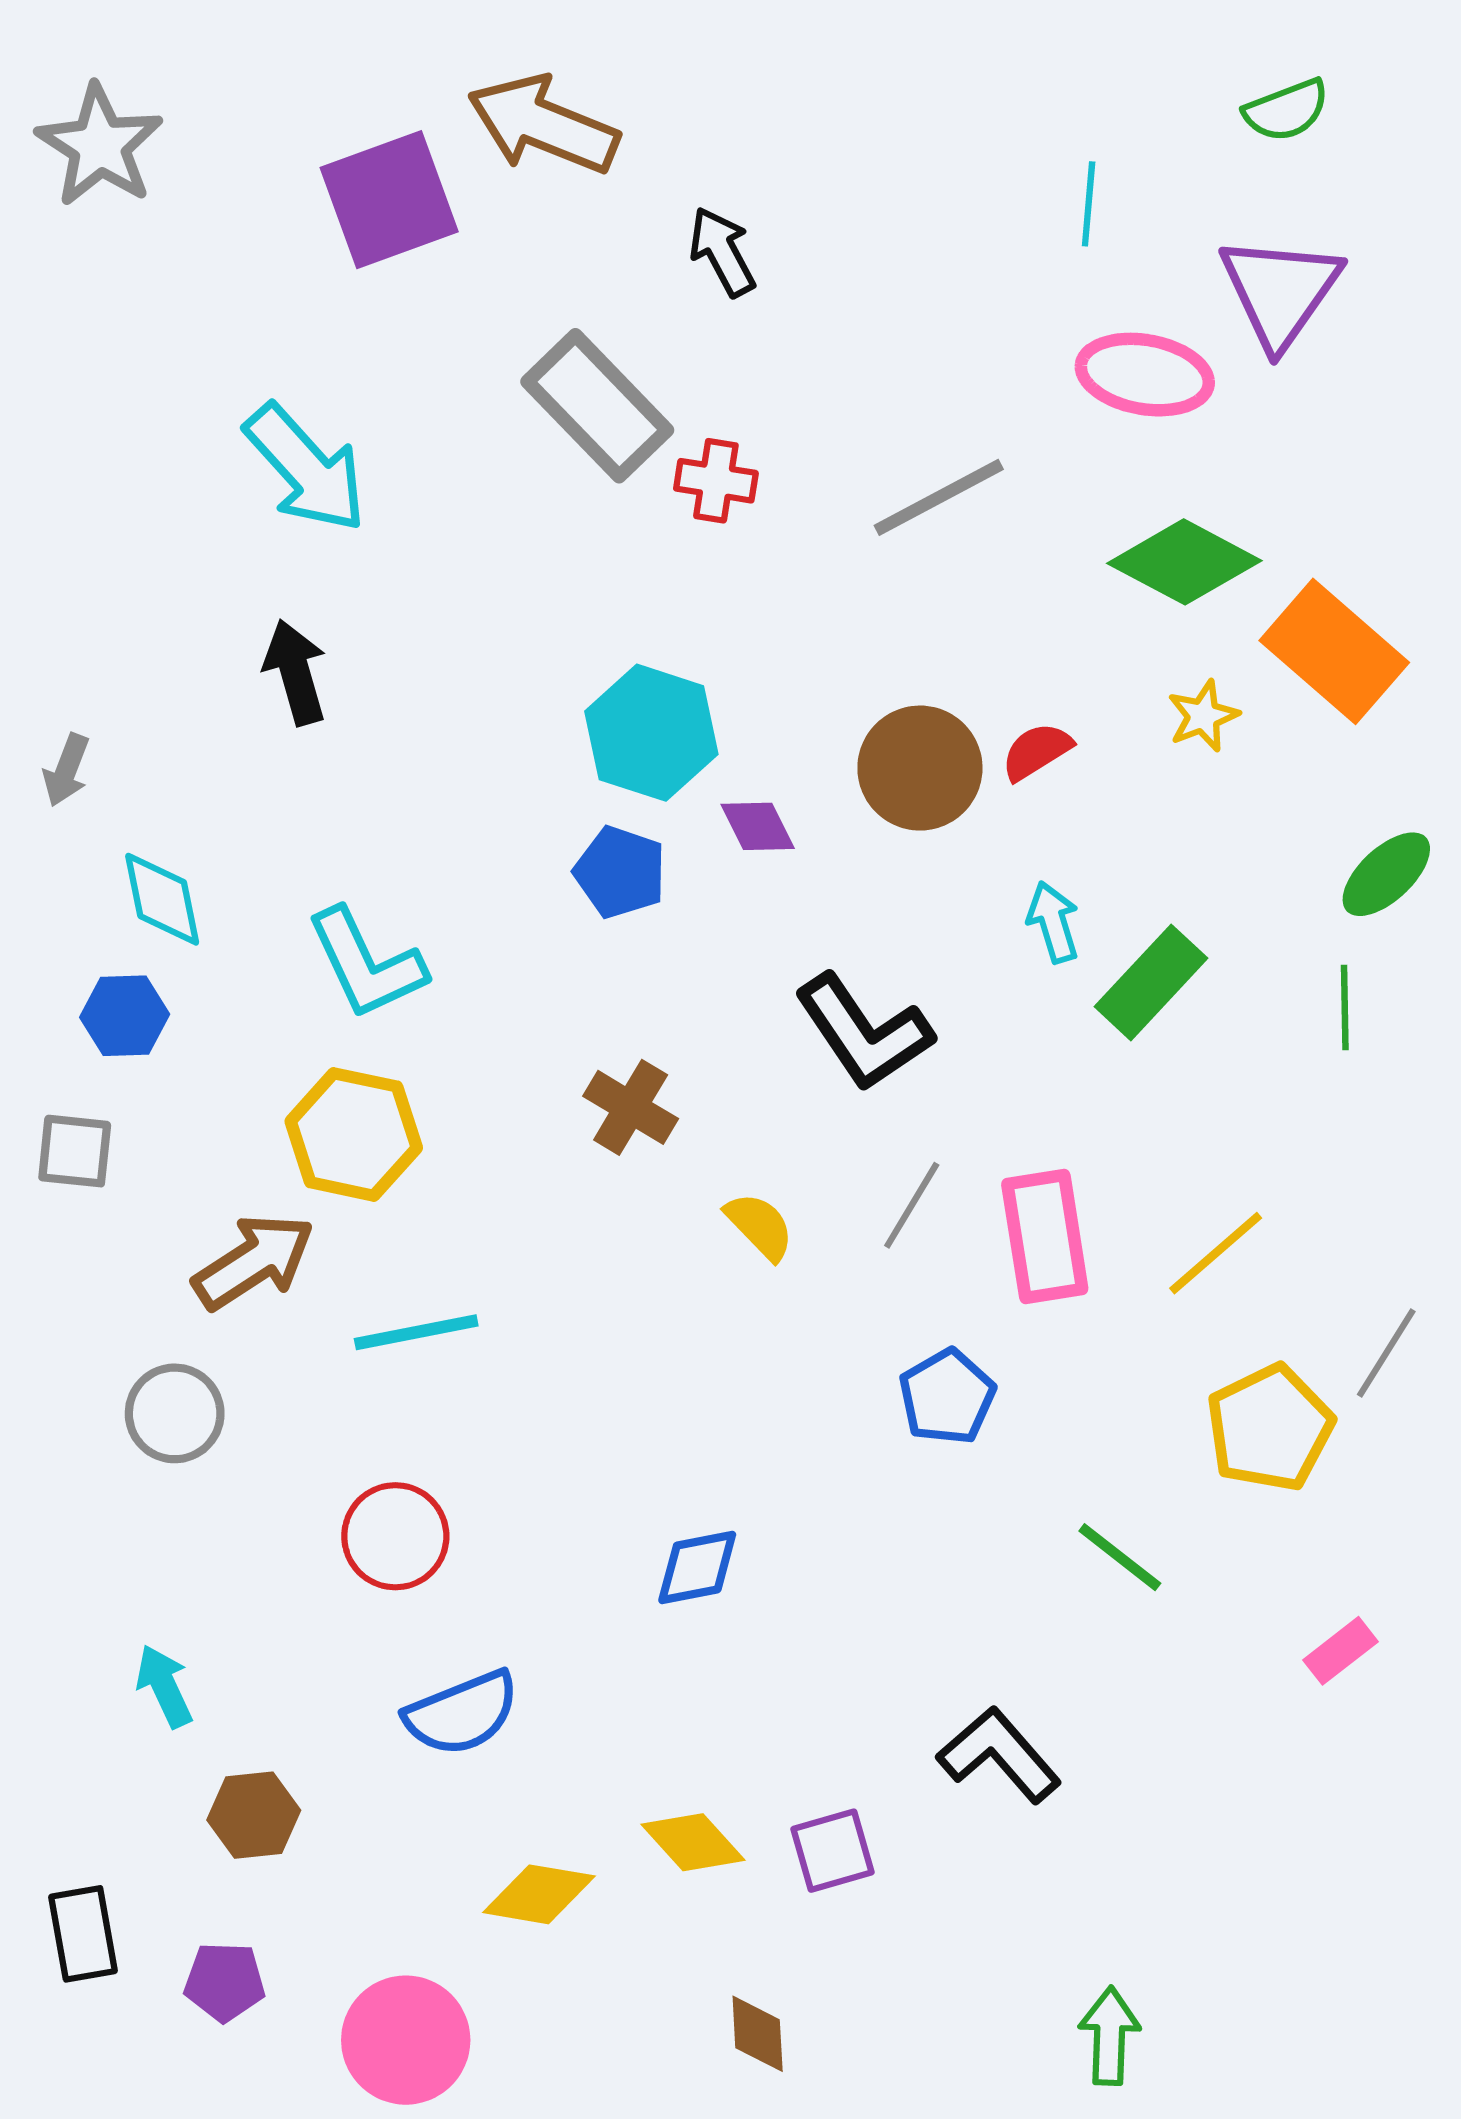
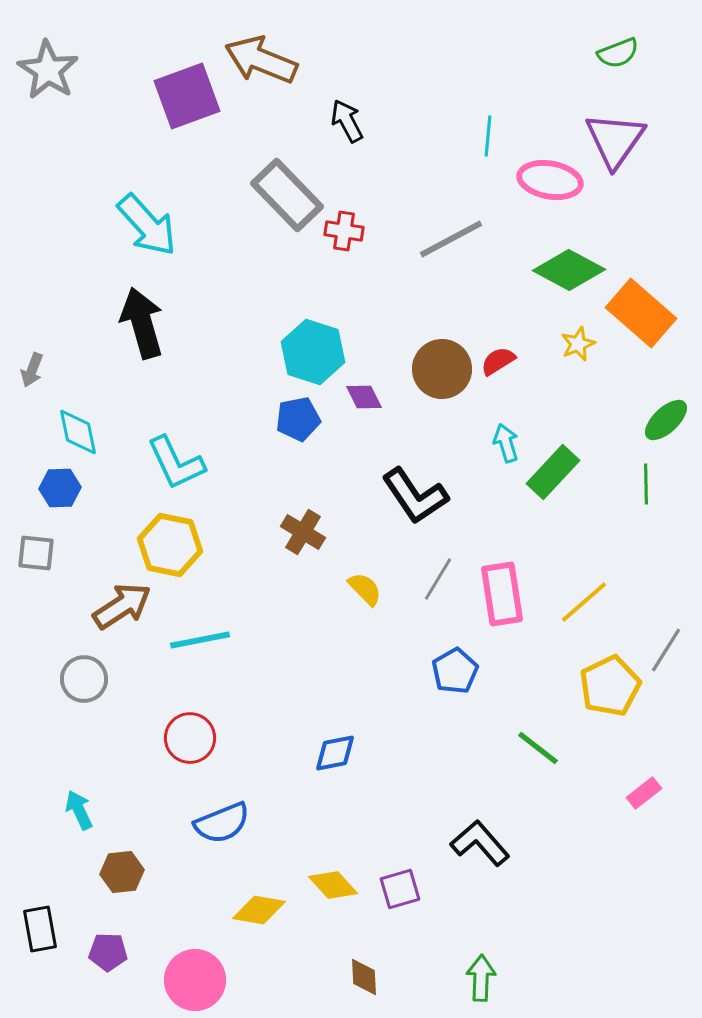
cyan line: (1089, 204) -> (488, 136), moved
black arrow: (295, 672) -> (142, 323), size x1.4
blue pentagon: (620, 872) -> (298, 419), turned -30
green arrow: (1109, 2036) -> (481, 978), moved

